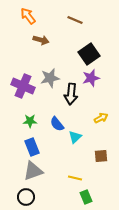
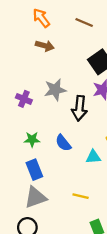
orange arrow: (28, 16) -> (41, 18), moved
purple cross: (23, 86) -> (24, 99), size x0.6
cyan triangle: (75, 137) -> (93, 157), moved, turned 40
yellow line: (75, 178) -> (81, 196), moved

